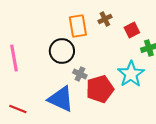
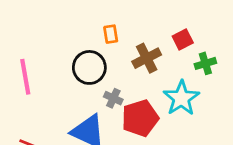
brown cross: (105, 19) -> (147, 58), moved, size x1.5
orange rectangle: (78, 26) -> (111, 34), size x0.6

